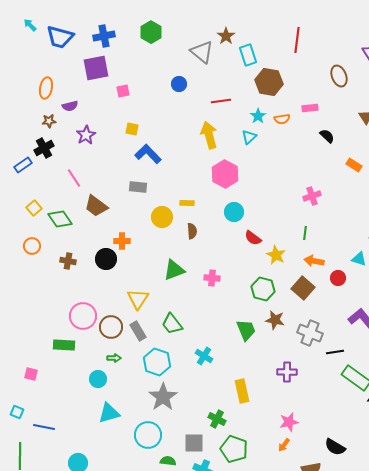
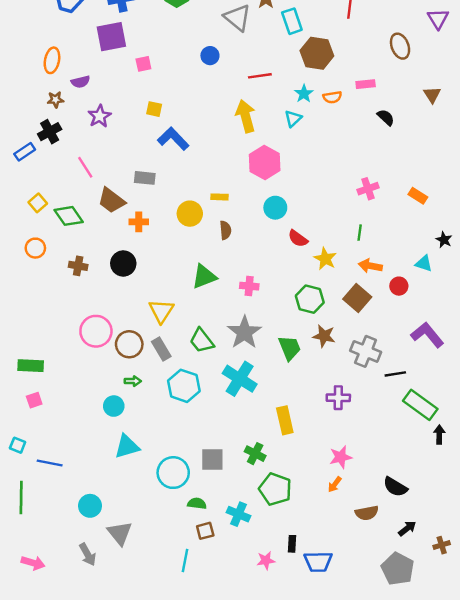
orange rectangle: (354, 165) -> (418, 196), moved
gray rectangle: (138, 187) -> (145, 178), moved
orange cross: (122, 241) -> (139, 222), moved
green rectangle: (64, 345) -> (31, 366), moved
cyan cross: (204, 356) -> (240, 379), size x1.6
pink square: (31, 374) -> (34, 400), turned -32
gray star: (163, 397) -> (244, 332), moved
gray square: (194, 443) -> (212, 459), moved

